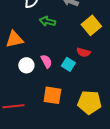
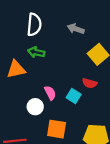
green arrow: (47, 21) -> (36, 52), moved
white circle: (26, 65) -> (35, 107), moved

